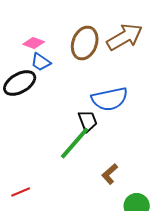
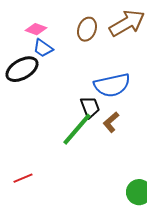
brown ellipse: (85, 43) -> (87, 29), size x0.7
brown L-shape: (110, 174) -> (111, 122), moved

